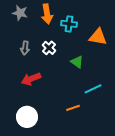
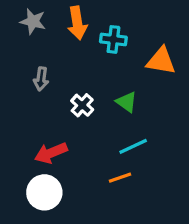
white cross: (49, 48) -> (82, 105), moved
red arrow: (31, 79) -> (51, 153), moved
cyan line: (93, 89) -> (133, 146), moved

